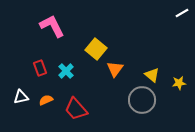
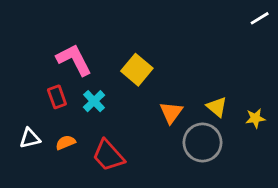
pink L-shape: (52, 26) -> (74, 60), moved
orange triangle: (115, 69) -> (171, 113), moved

